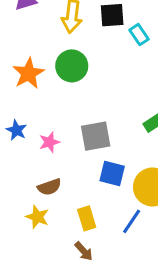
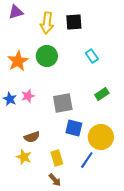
cyan rectangle: (139, 35) -> (92, 56), moved
pink star: (49, 142) -> (28, 96), moved

